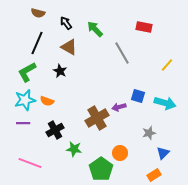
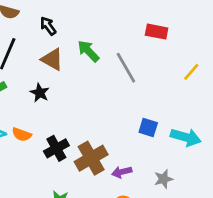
green arrow: (95, 29) -> (88, 51), moved
yellow line: (167, 65) -> (191, 72), moved
purple arrow: (119, 107) -> (122, 172), moved
black cross: (55, 130) -> (56, 148), moved

